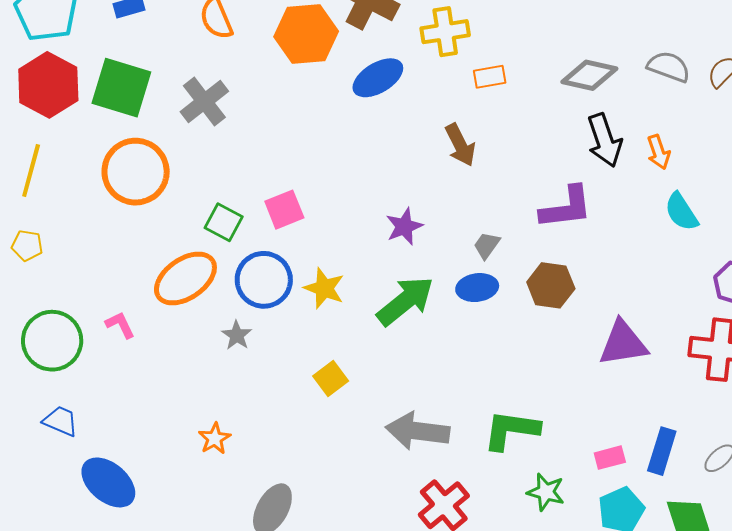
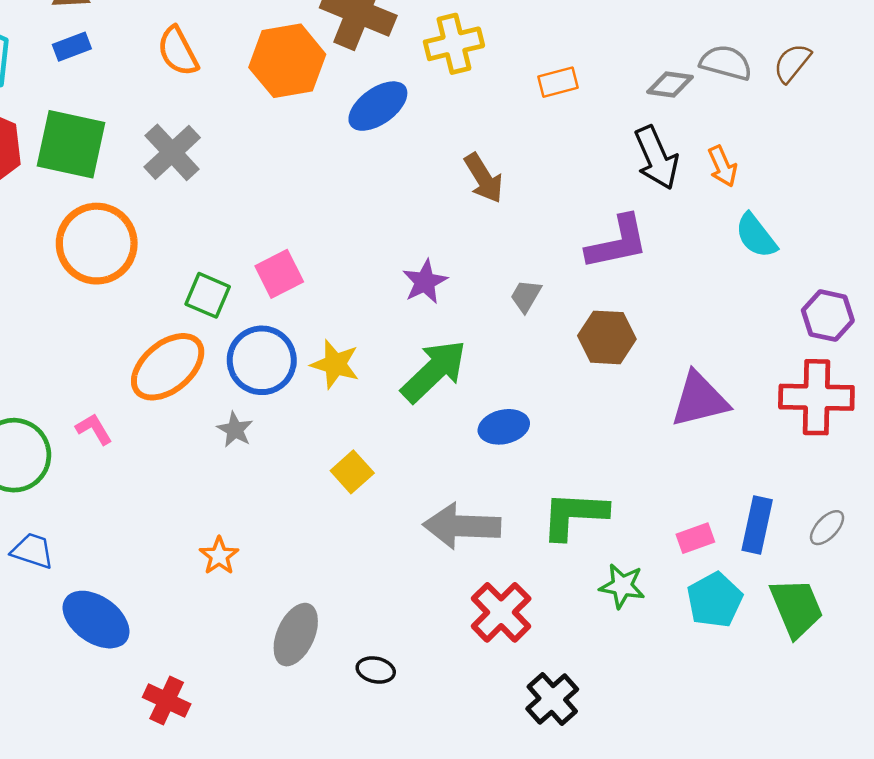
gray diamond: (589, 75) -> (670, 84), moved, size x0.7
orange rectangle: (490, 77) -> (558, 82), moved
blue ellipse: (477, 288) -> (504, 427), moved

